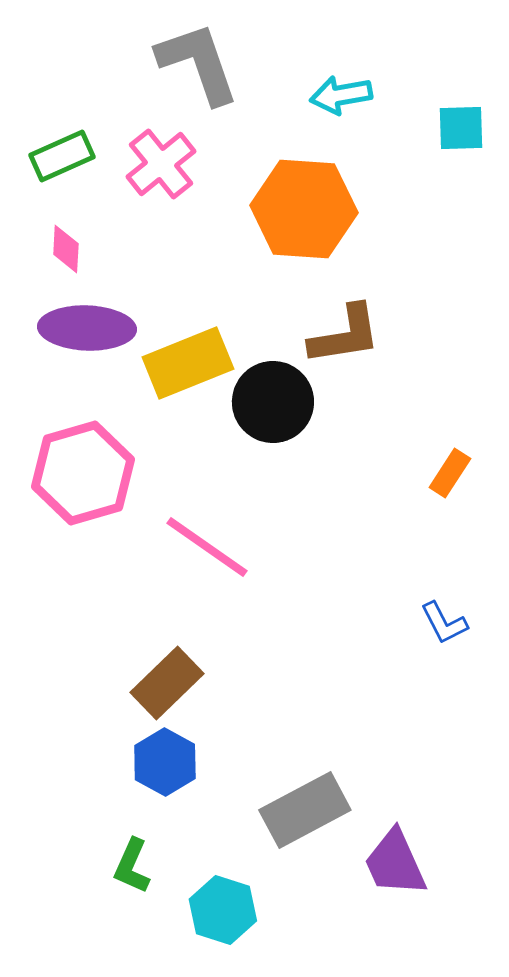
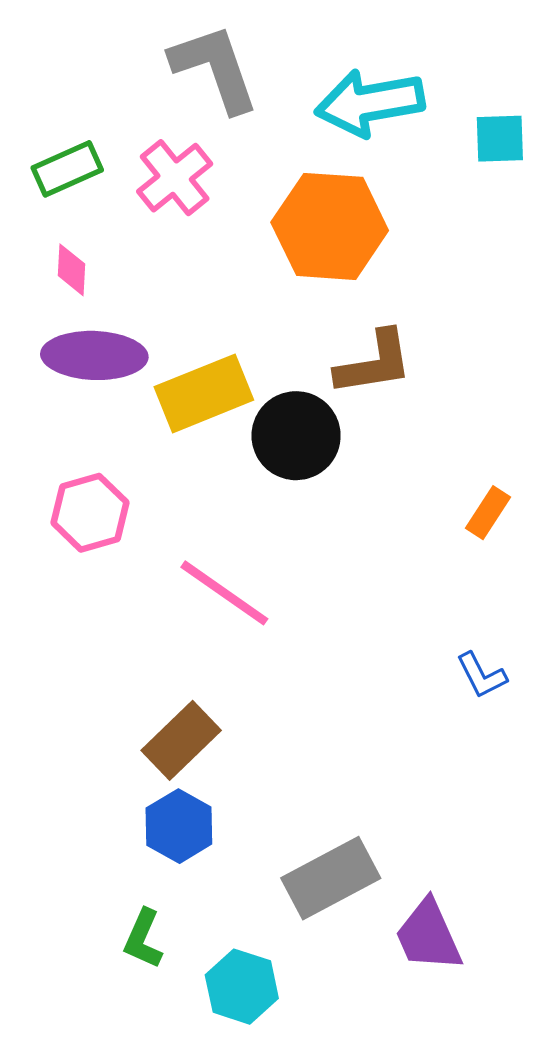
cyan arrow: (341, 95) -> (370, 103), size x1.6
pink hexagon: (83, 473) -> (90, 513), size x0.7

